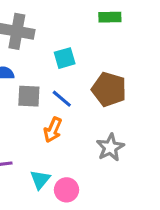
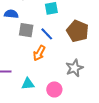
cyan triangle: (40, 180) -> (28, 84), turned 40
pink circle: (67, 190) -> (54, 89), moved

